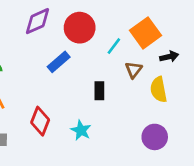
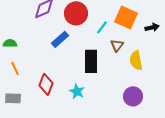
orange square: (145, 33) -> (126, 17), turned -30
black arrow: (169, 57) -> (152, 27), moved
black rectangle: (99, 91) -> (91, 61), size x1.6

